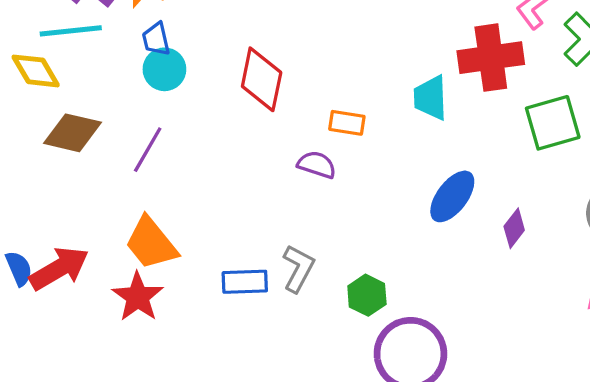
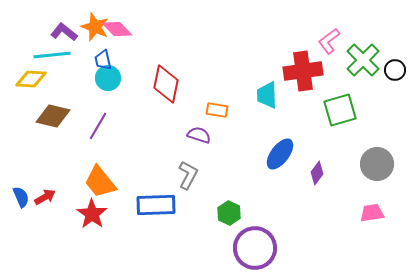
yellow diamond: (36, 71) -> (31, 79), turned -56
red arrow: (59, 268) -> (45, 197), size x0.6
gray L-shape: (298, 268) -> (188, 175), moved
blue rectangle: (245, 282) -> (156, 205), size x1.4

